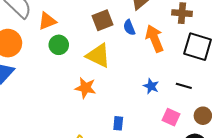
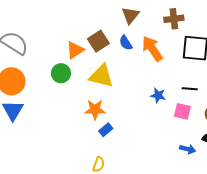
orange triangle: (47, 21) -> (75, 50), moved
pink square: (171, 117) -> (182, 111), moved
blue rectangle: (118, 123) -> (106, 130), moved, turned 56

